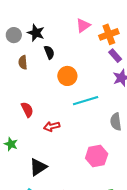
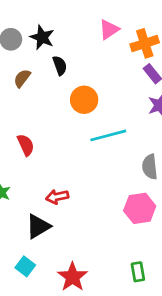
brown semicircle: (23, 62) -> (22, 78), turned 40
red arrow: (52, 126) -> (57, 197), moved
pink hexagon: (97, 156) -> (140, 208), moved

